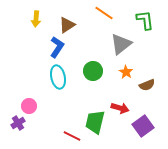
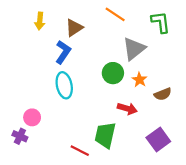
green circle: (93, 71) -> (113, 73), moved
red arrow: (120, 108) -> (127, 109), moved
purple cross: (18, 123) -> (20, 136), turned -32

